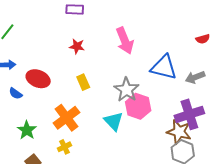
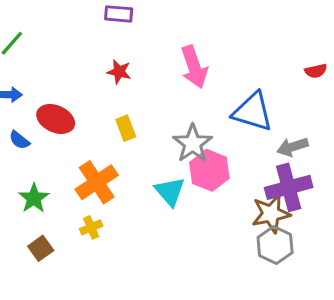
gray arrow: (195, 77) -> (293, 147), moved
brown star: (179, 132) -> (271, 214), turned -30

